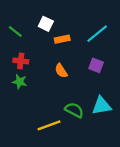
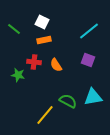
orange rectangle: (62, 39) -> (44, 40), moved
red cross: (21, 61) -> (34, 62), moved
yellow line: (49, 125) -> (45, 115), turned -30

